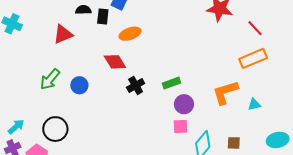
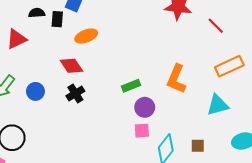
orange rectangle: (253, 58) -> (229, 66), moved
black cross: (136, 85) -> (75, 94), moved
orange L-shape: (225, 92) -> (176, 79), moved, turned -48
cyan triangle: (254, 104) -> (218, 105), size x1.6

